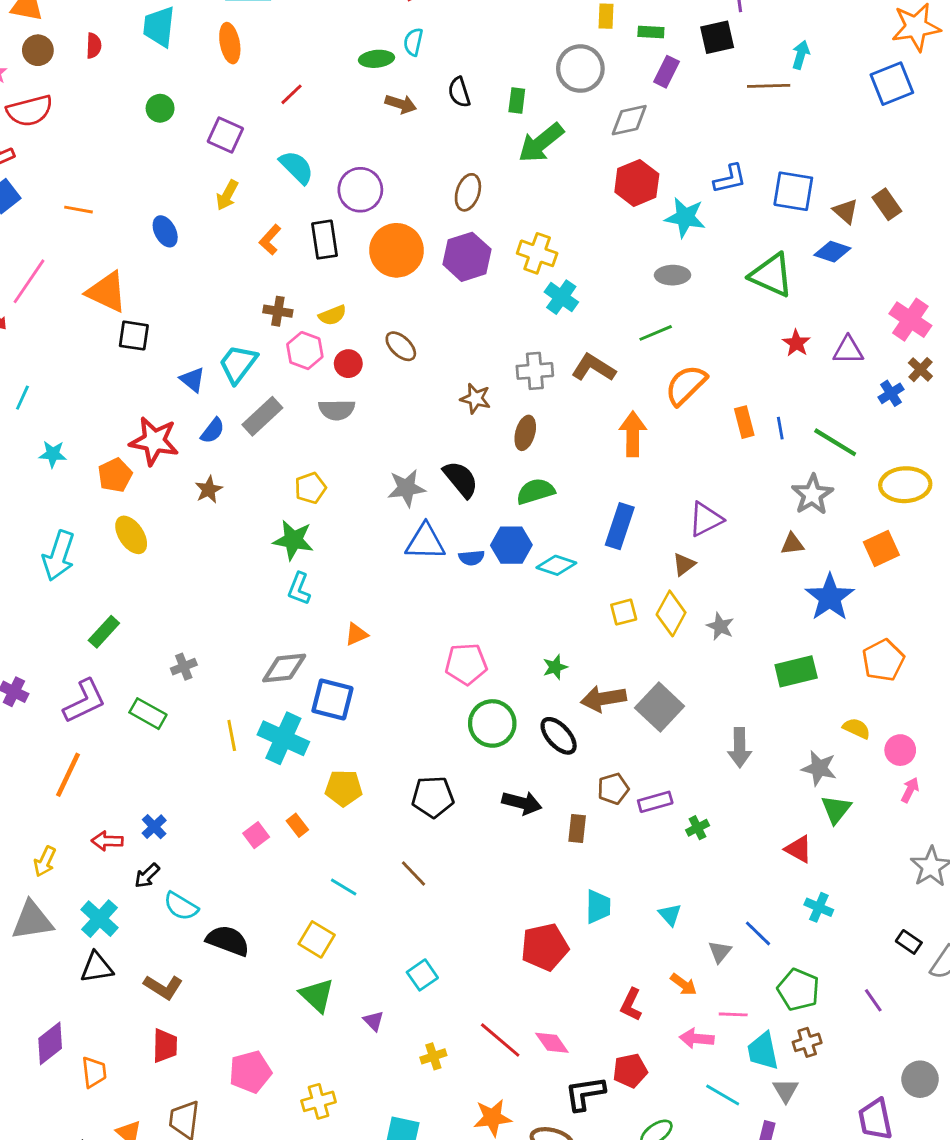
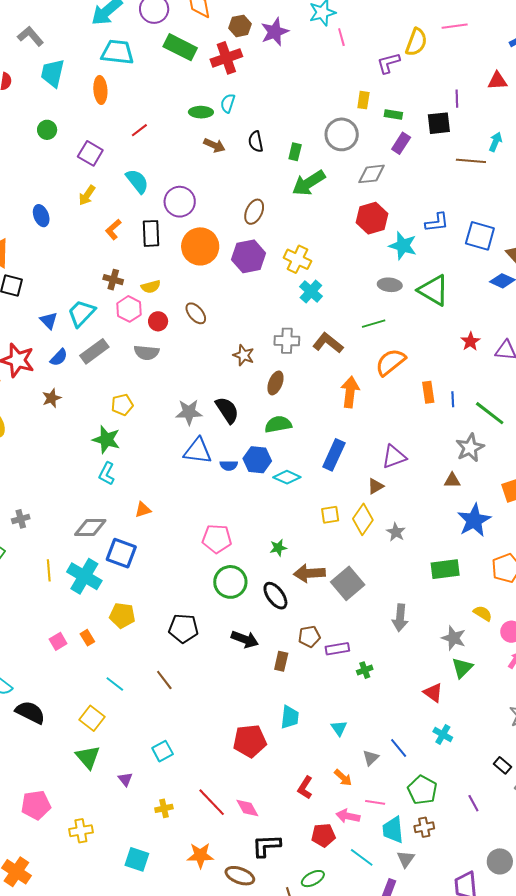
green triangle: (771, 275) -> (433, 290), moved
red pentagon: (630, 1071) -> (323, 835), moved

